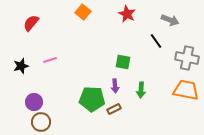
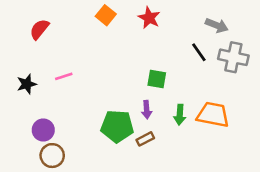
red star: (127, 14) -> (149, 18), moved
gray cross: (187, 58) -> (233, 57), moved
orange trapezoid: (186, 90) -> (213, 115), moved

